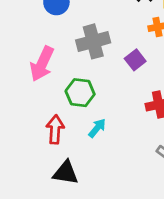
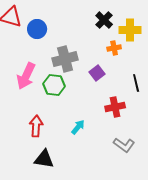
green hexagon: (80, 93) -> (54, 85), moved
cyan arrow: (97, 128) -> (78, 127), moved

